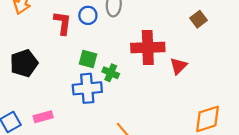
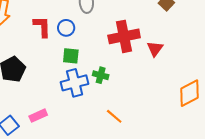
blue circle: (88, 15) -> (66, 28), moved
green cross: (111, 73) -> (101, 75), moved

